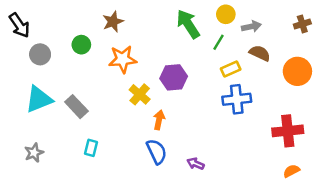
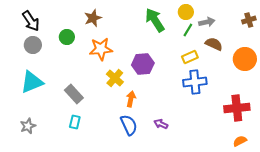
black arrow: (19, 25) -> (31, 21), moved
green line: (219, 42) -> (188, 30), moved
gray rectangle: (76, 107) -> (74, 94), moved
purple arrow: (195, 164) -> (161, 124), moved

